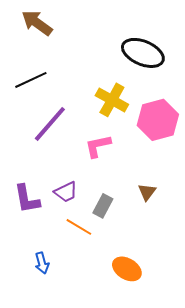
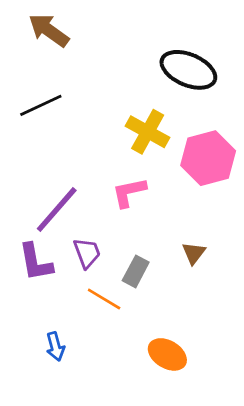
purple line: (50, 124) -> (57, 209), moved
purple trapezoid: (66, 192) -> (87, 253), turned -85

